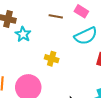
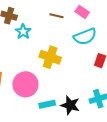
yellow cross: (52, 59) -> (50, 57), size x1.5

